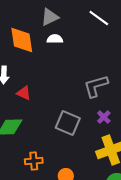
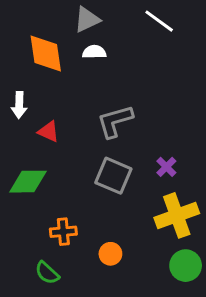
gray L-shape: (96, 86) -> (115, 121), moved

